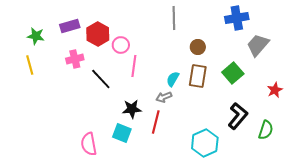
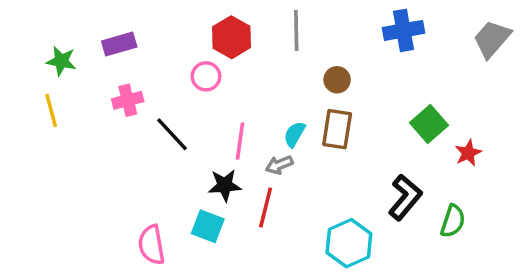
red hexagon: (98, 34) -> (232, 37), moved
gray trapezoid: (258, 45) -> (492, 39), moved
pink line: (134, 66) -> (240, 141), moved
green square: (233, 73) -> (429, 124), moved

